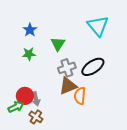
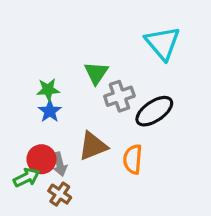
blue star: (30, 30) -> (50, 111), moved
gray cross: (67, 68) -> (119, 96), moved
brown triangle: (68, 86) -> (93, 146), moved

